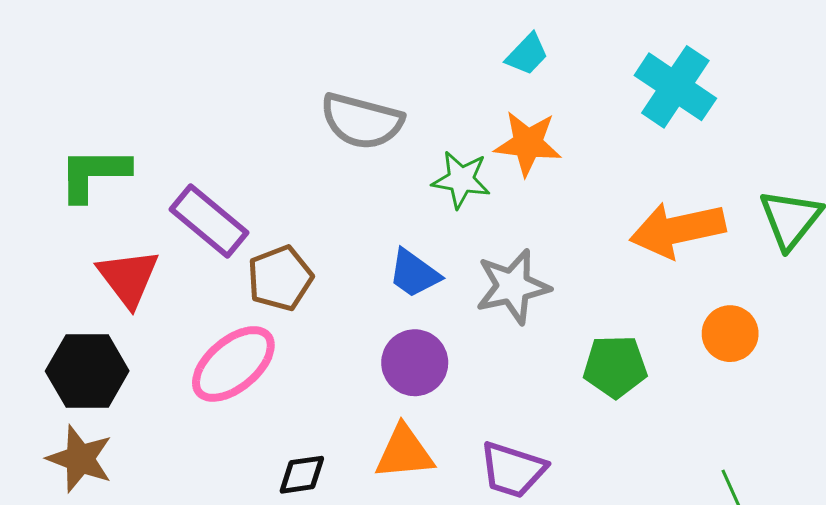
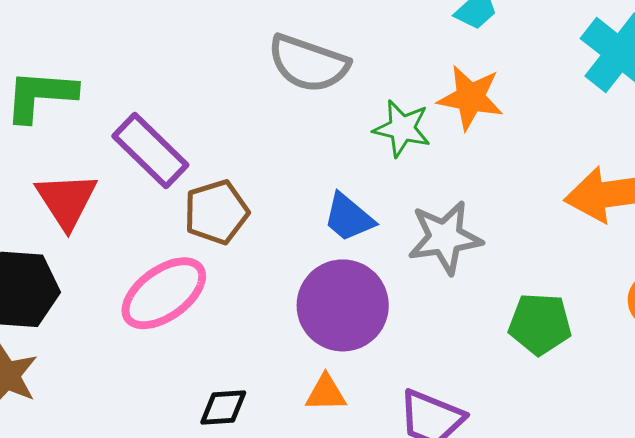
purple circle: (415, 363) -> (343, 305), size x1.4
orange triangle: (404, 452) -> (326, 393), size x0.7

